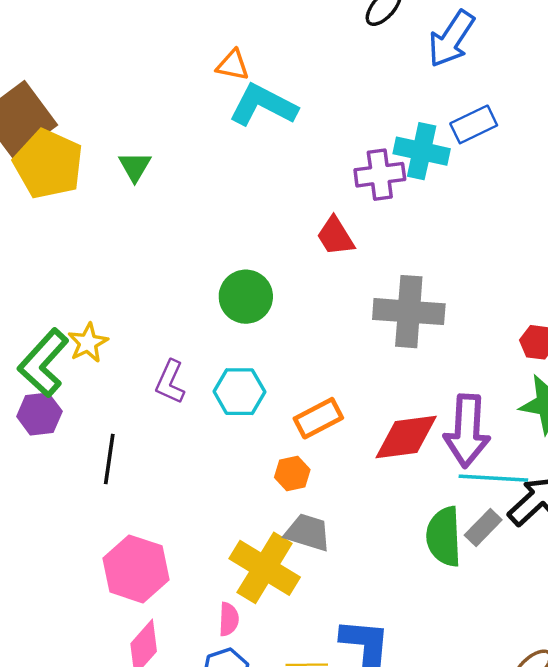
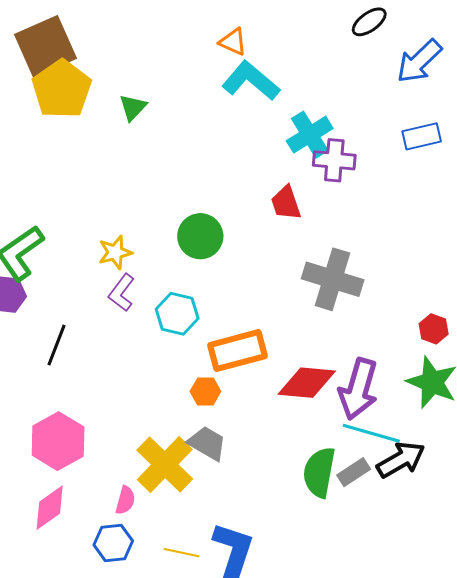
cyan cross: (422, 151) -> (310, 135), moved, turned 33
yellow star: (88, 343) -> (115, 252), moved
orange rectangle: (318, 418) -> (238, 351), size x1.4

